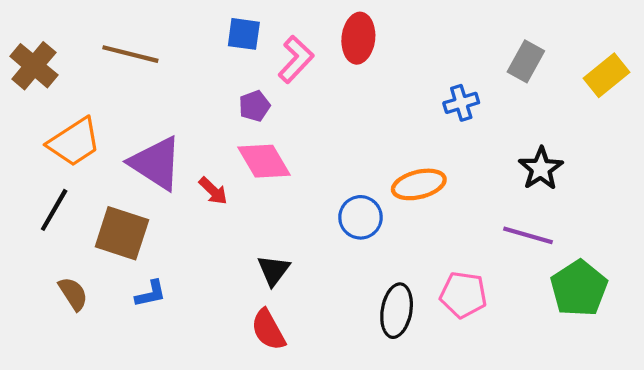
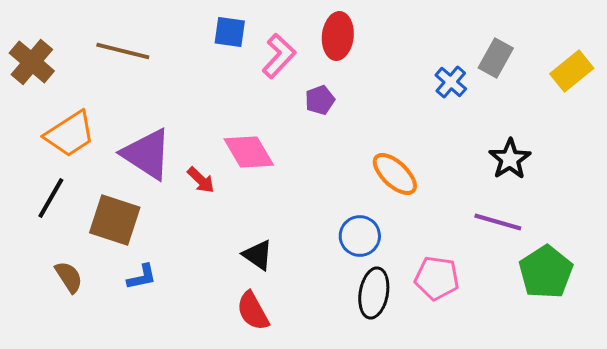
blue cross: (461, 103) -> (451, 82), moved, turned -32
purple pentagon: (254, 106) -> (320, 100), moved
orange ellipse: (419, 184) -> (395, 174), turned 57
blue circle: (360, 217) -> (360, 236), moved
black triangle: (274, 270) -> (258, 255), turned -32

